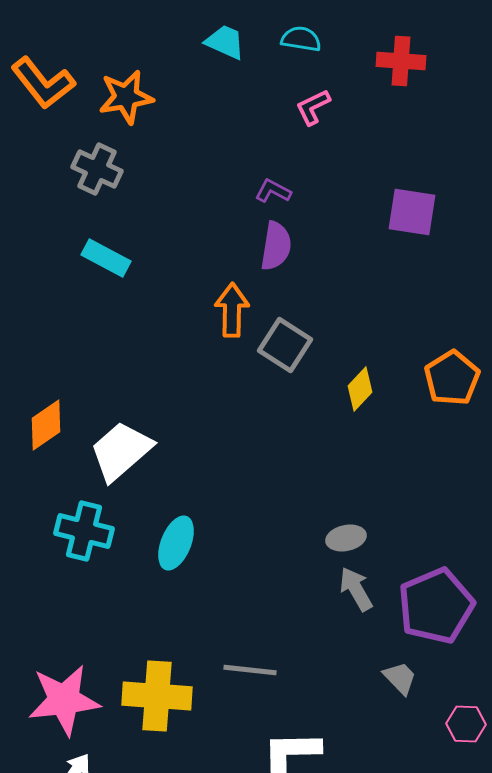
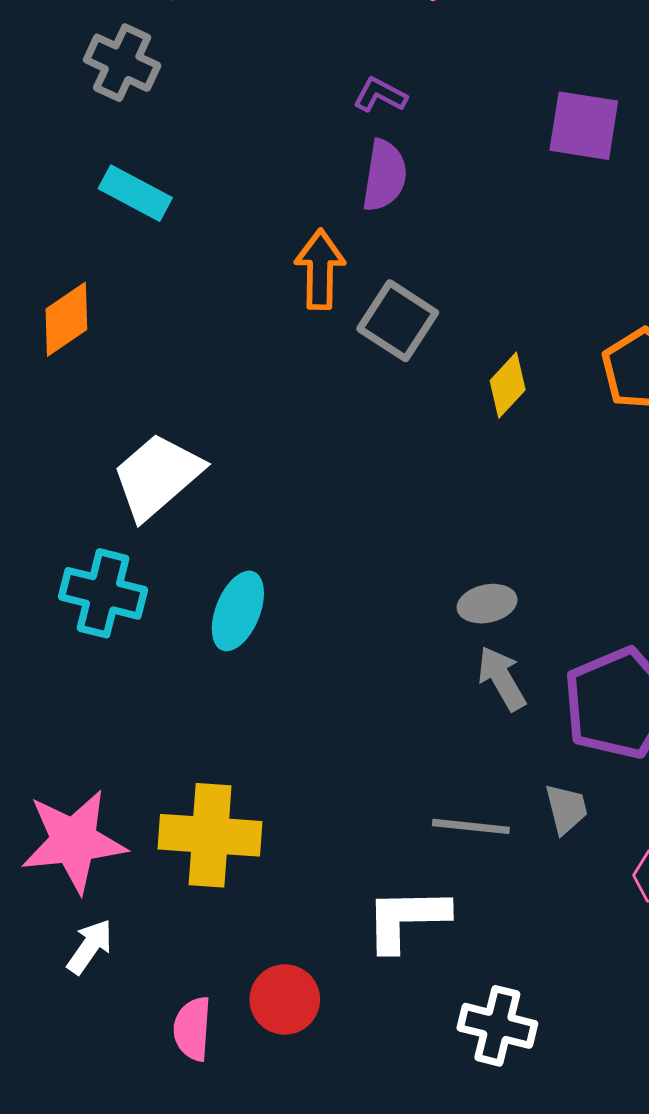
orange diamond: (46, 425) -> (66, 319), moved
gray line: (250, 670) -> (471, 826), moved
gray trapezoid: (400, 678) -> (566, 809), turned 30

